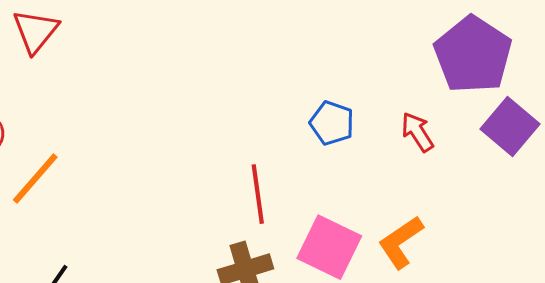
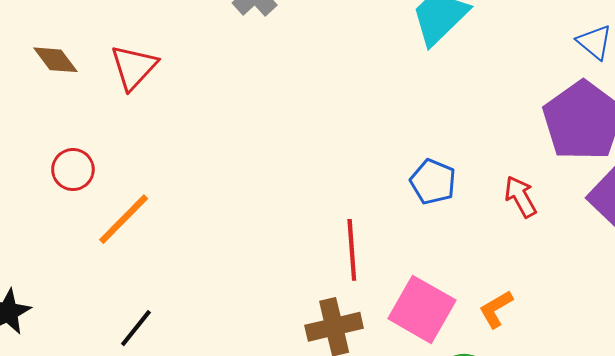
orange L-shape: (401, 242) -> (496, 309), size x0.7

